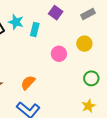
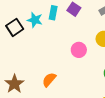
cyan rectangle: (35, 29) -> (53, 13), moved

